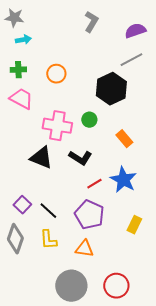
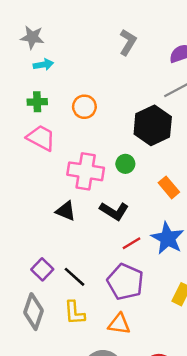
black triangle: (41, 158) -> (66, 211), size x0.7

